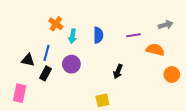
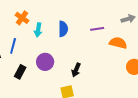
purple circle: (71, 64) -> (45, 62), moved
black arrow: (118, 71) -> (76, 70), moved
black rectangle: (46, 73) -> (20, 72), moved

